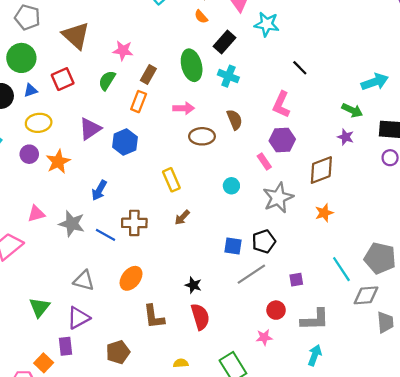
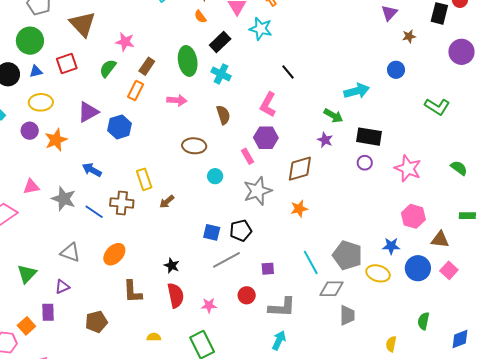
brown ellipse: (202, 136) -> (194, 146), moved
yellow rectangle: (171, 180) -> (144, 179), moved
blue arrow: (99, 190) -> (92, 170), turned 84
purple triangle: (78, 318) -> (62, 287), size x0.7
pink star: (264, 337) -> (209, 305), moved

